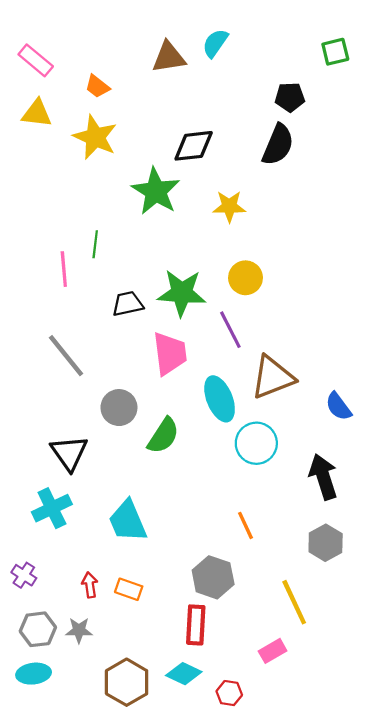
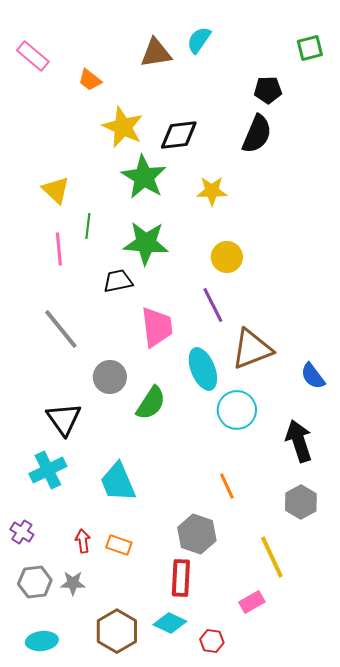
yellow triangle: (37, 113) -> (56, 190), moved, turned 36
yellow star: (95, 137) -> (123, 127), moved
green star: (182, 293) -> (146, 243), moved
cyan ellipse: (34, 674) -> (42, 641), moved

